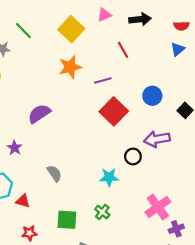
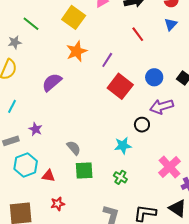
red line: (123, 50) -> (138, 34), moved
purple line: (103, 81) -> (107, 60), turned -35
blue circle: (152, 96) -> (154, 77), moved
purple semicircle: (39, 114) -> (52, 82), moved
green square: (67, 220) -> (84, 171), moved

